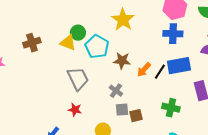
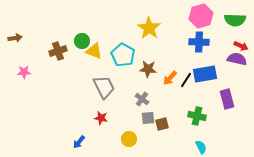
green circle: (78, 33) -> (82, 41), moved

